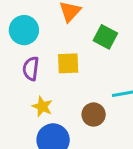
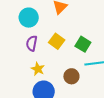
green square: (105, 37) -> (83, 44), moved
yellow square: (68, 63) -> (57, 41), turned 35

